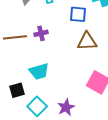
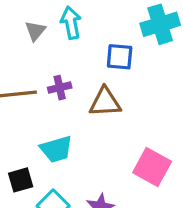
brown triangle: (87, 41) -> (105, 102), moved

